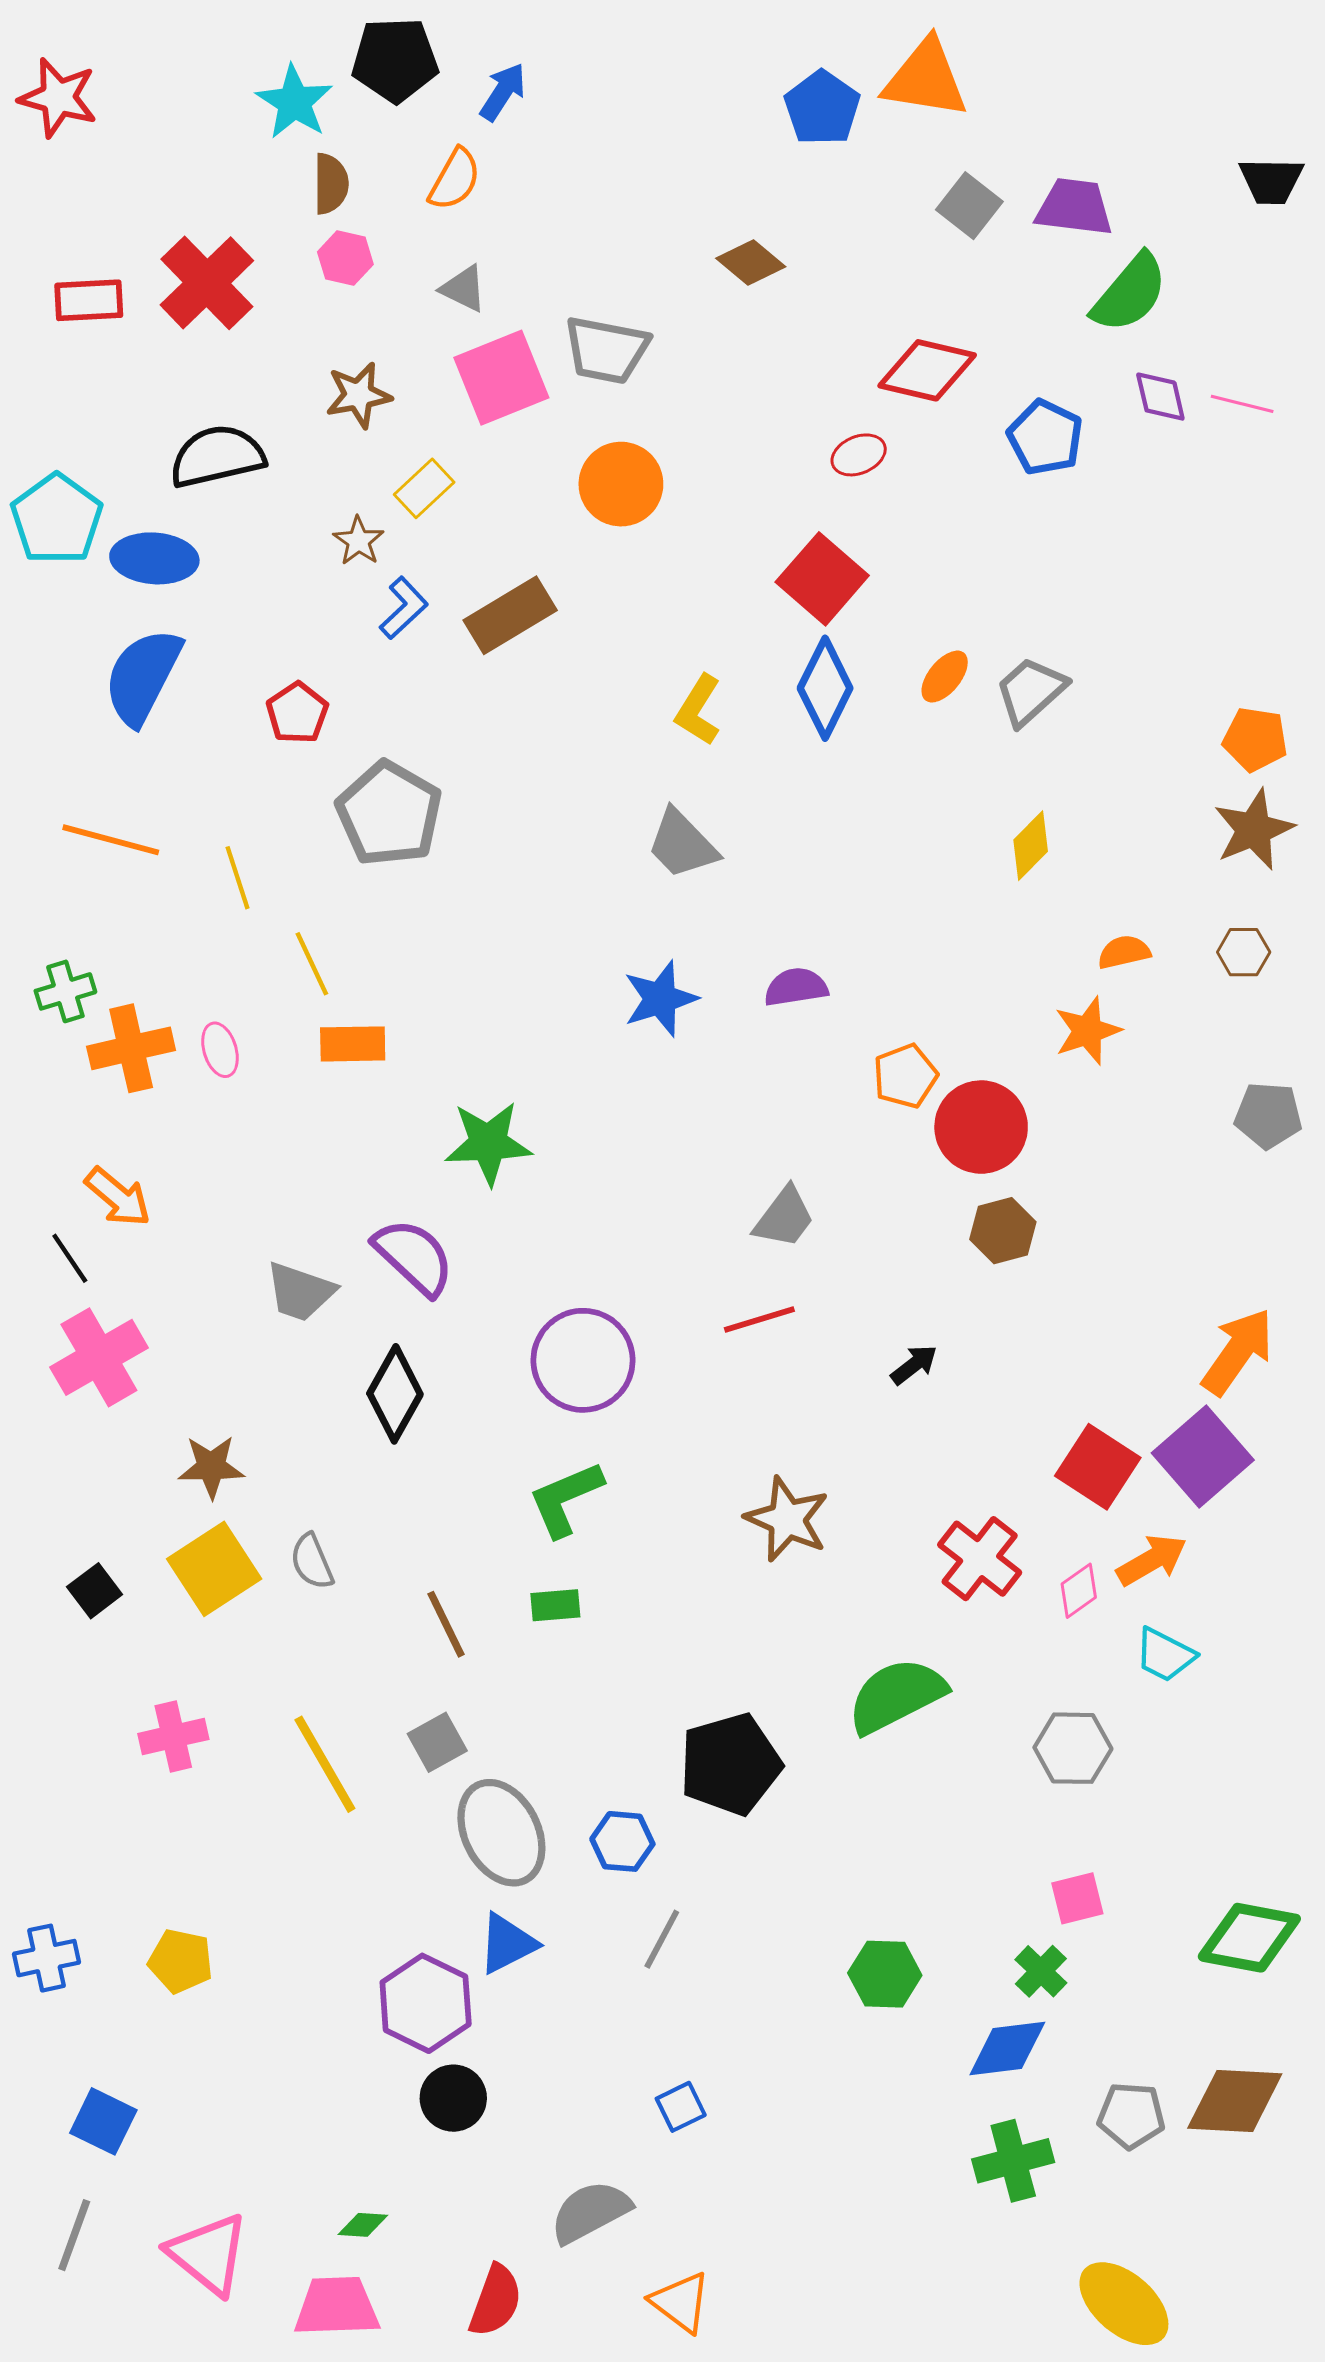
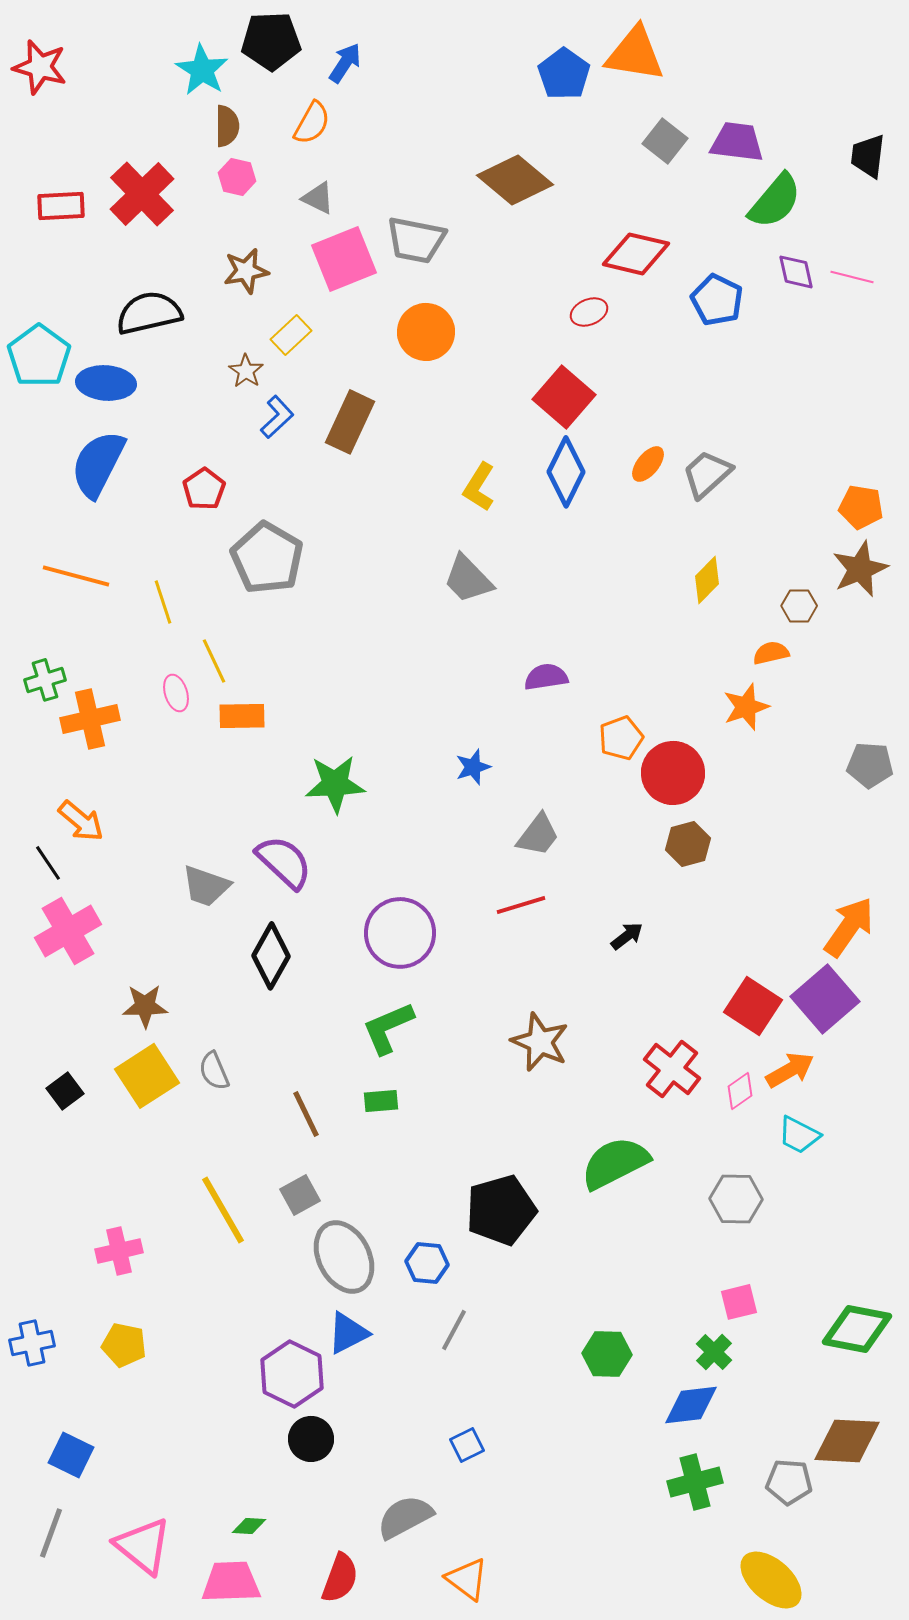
black trapezoid: (1271, 181) -> (868, 156), moved, turned 96
brown diamond: (751, 262) -> (515, 180), size x1.6
brown rectangle: (510, 615) -> (350, 422), turned -34
brown hexagon: (1244, 952) -> (799, 606), moved
blue star: (660, 999) -> (473, 767), moved, size x0.7
pink ellipse: (220, 1050) -> (176, 693), moved
pink cross: (173, 1736) -> (119, 1251), moved
gray pentagon: (1131, 2116) -> (789, 1482), moved

